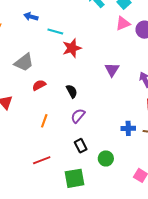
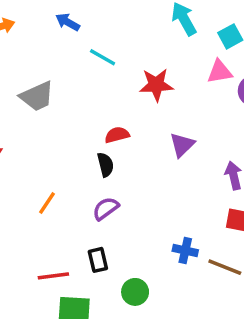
red star: (72, 48) -> (156, 85), moved
red semicircle: (39, 85) -> (117, 135), moved
red line: (42, 160) -> (53, 276), moved

